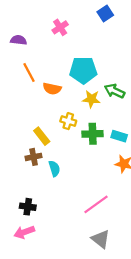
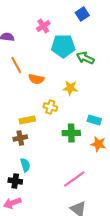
cyan pentagon: (83, 70) -> (63, 46), moved
green arrow: (115, 91) -> (85, 58), moved
green cross: (93, 134) -> (71, 133), moved
yellow rectangle: (42, 136) -> (27, 120), turned -63
cyan semicircle: (54, 169) -> (25, 165), moved

